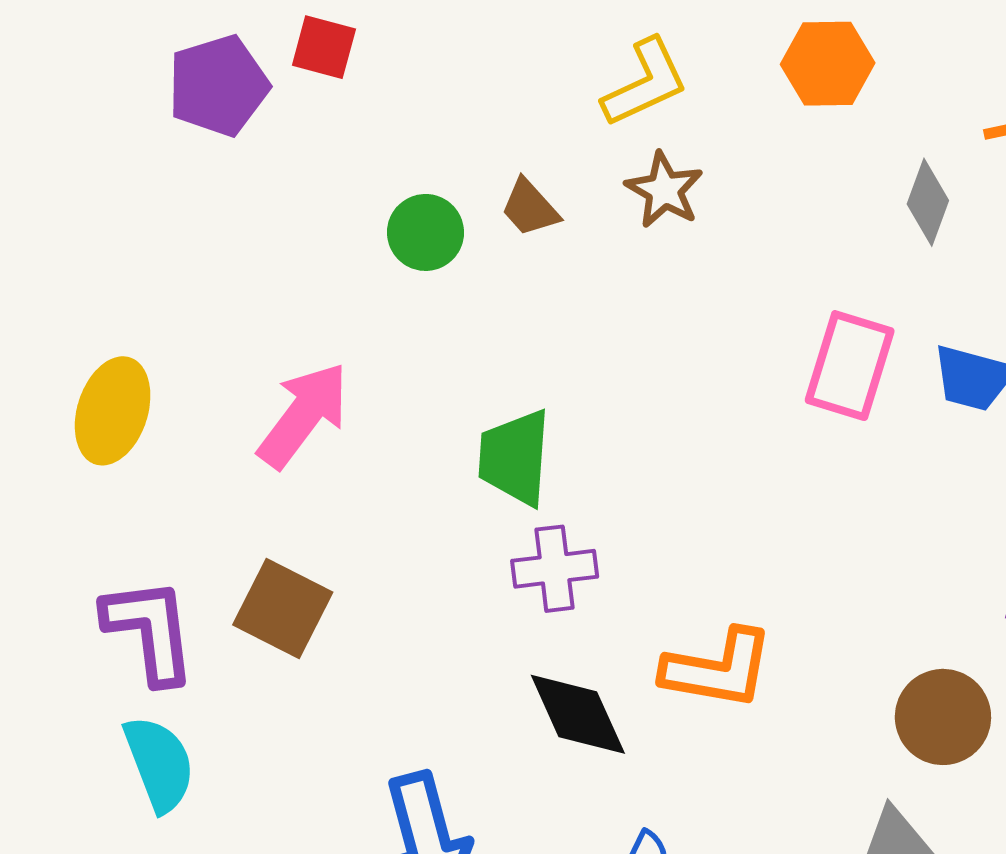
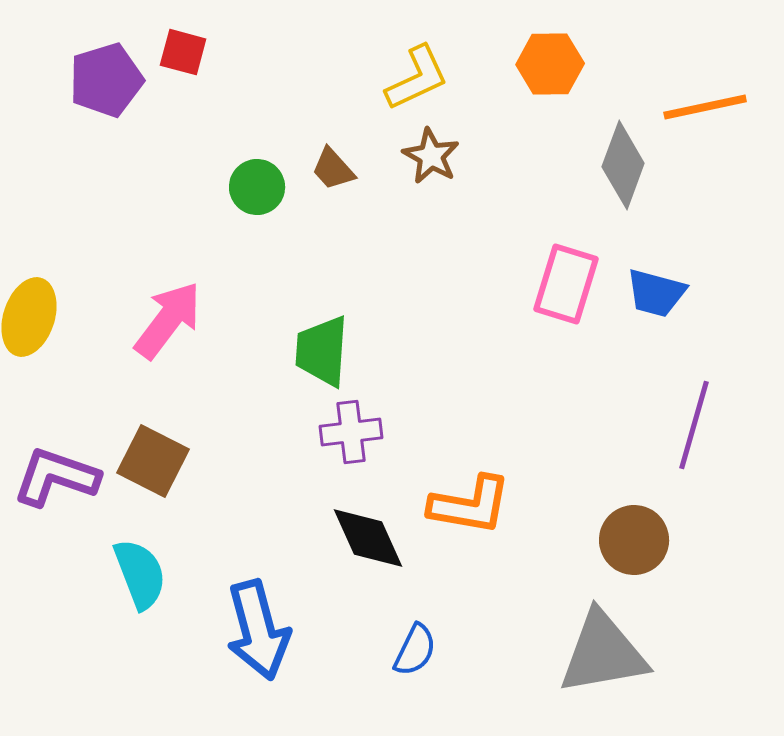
gray diamond: (928, 202) -> (623, 165), size x1.4
purple L-shape: (150, 631) -> (56, 477), turned -64
cyan semicircle: (159, 764) -> (140, 574), moved

